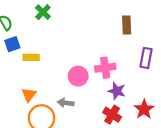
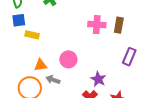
pink cross: (105, 68) -> (97, 25), moved
orange triangle: (29, 95) -> (41, 65), moved, turned 32

